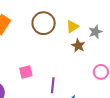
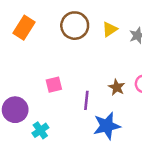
brown star: (78, 46) -> (117, 87), moved

